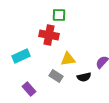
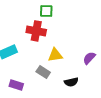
black semicircle: (84, 77) -> (71, 82), moved
purple rectangle: (29, 89) -> (16, 85), turned -32

